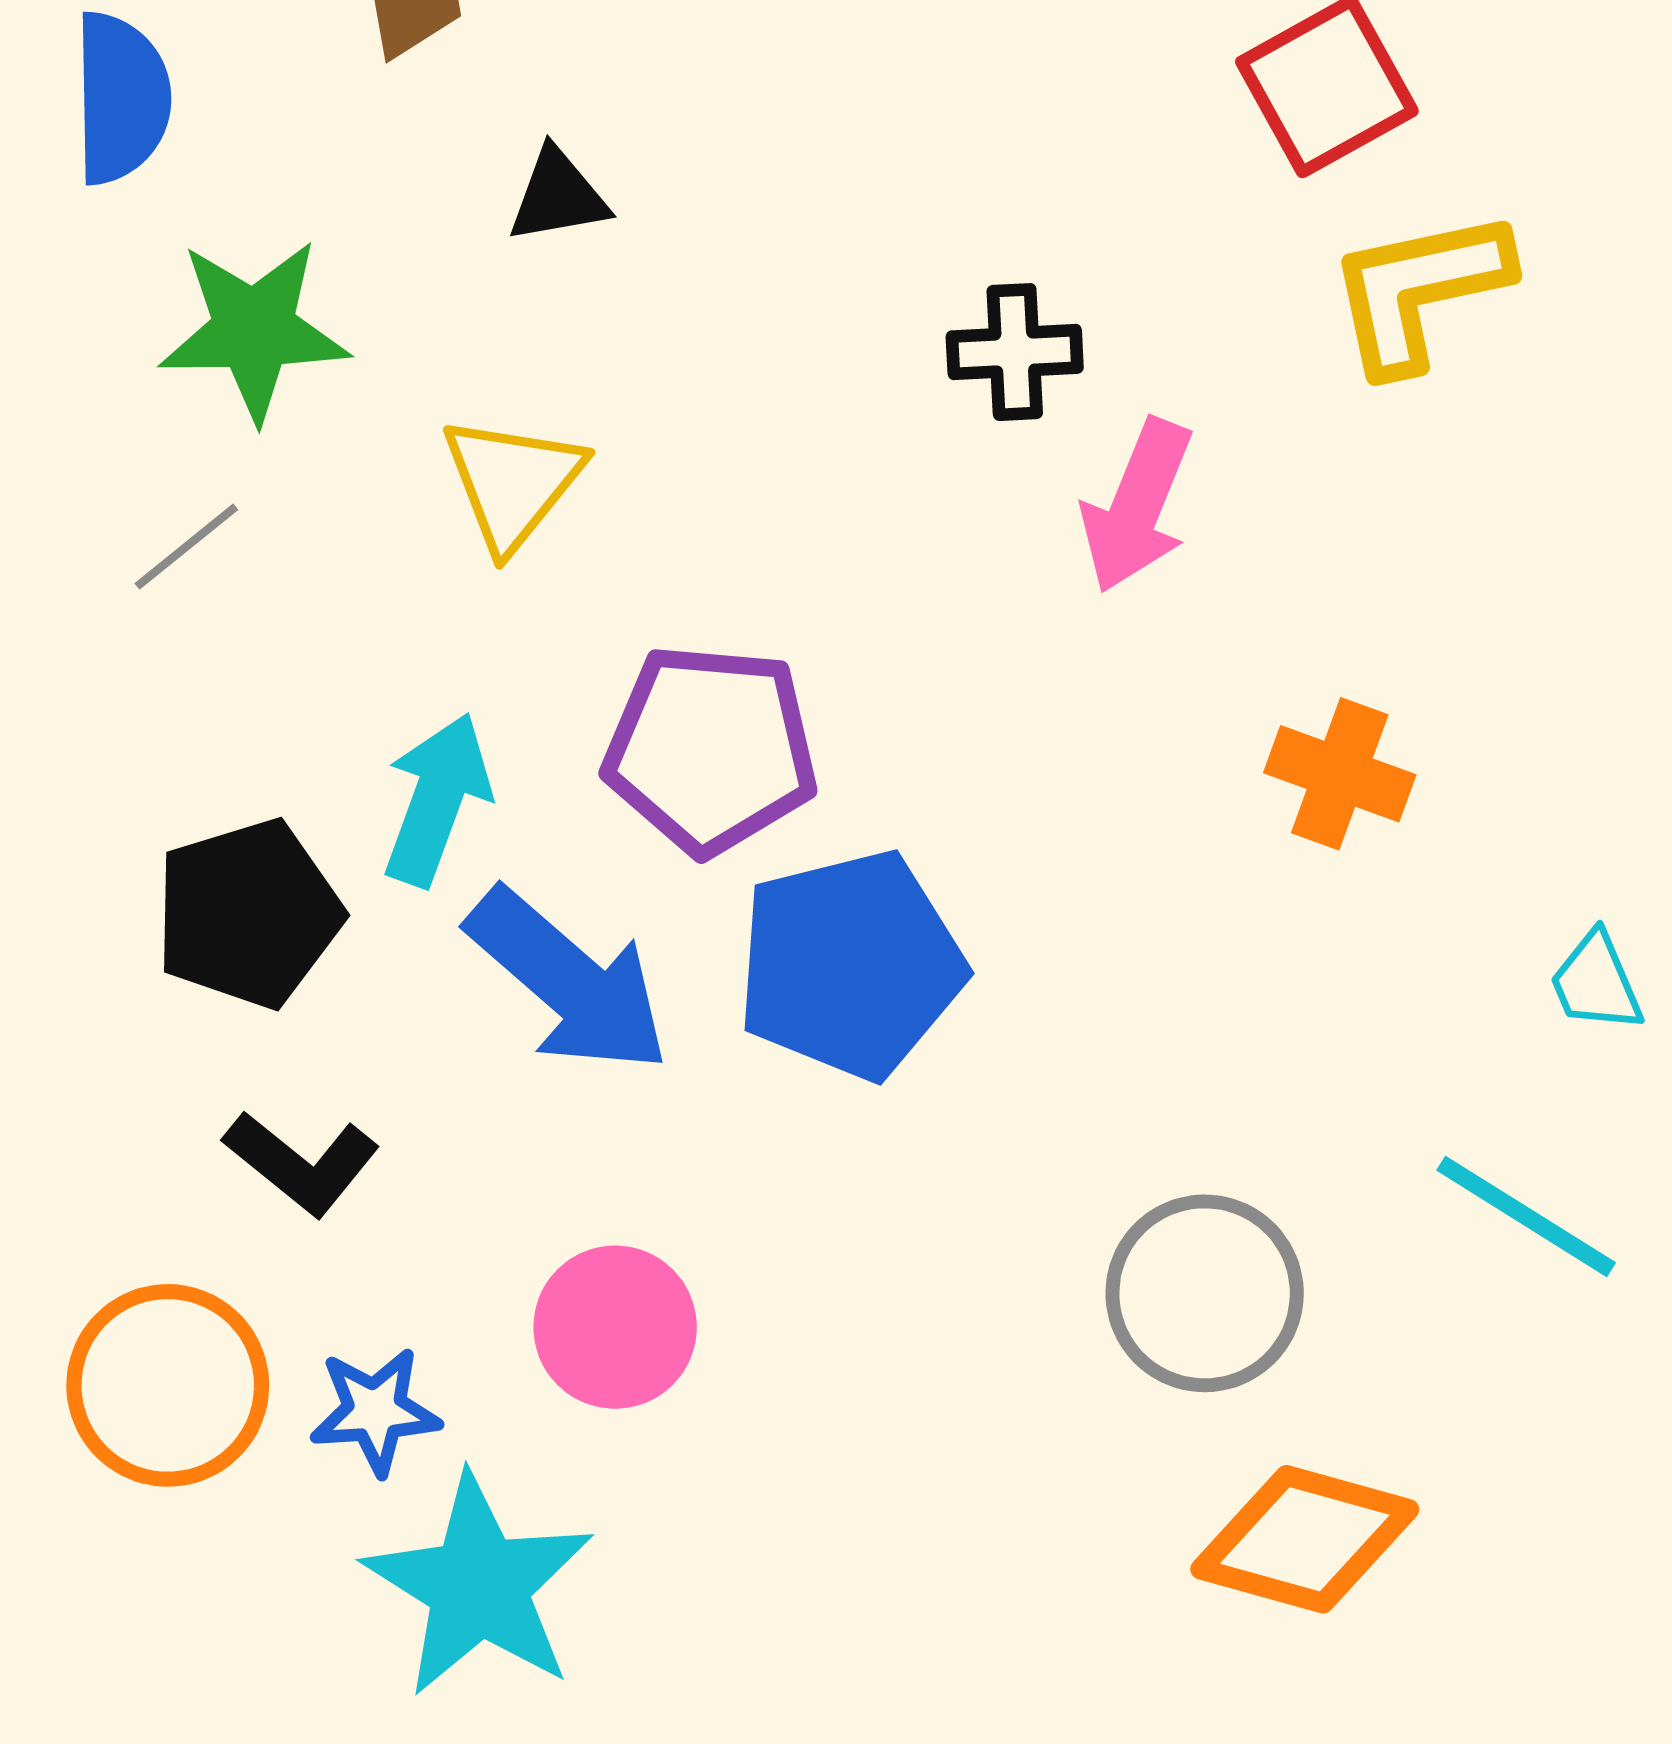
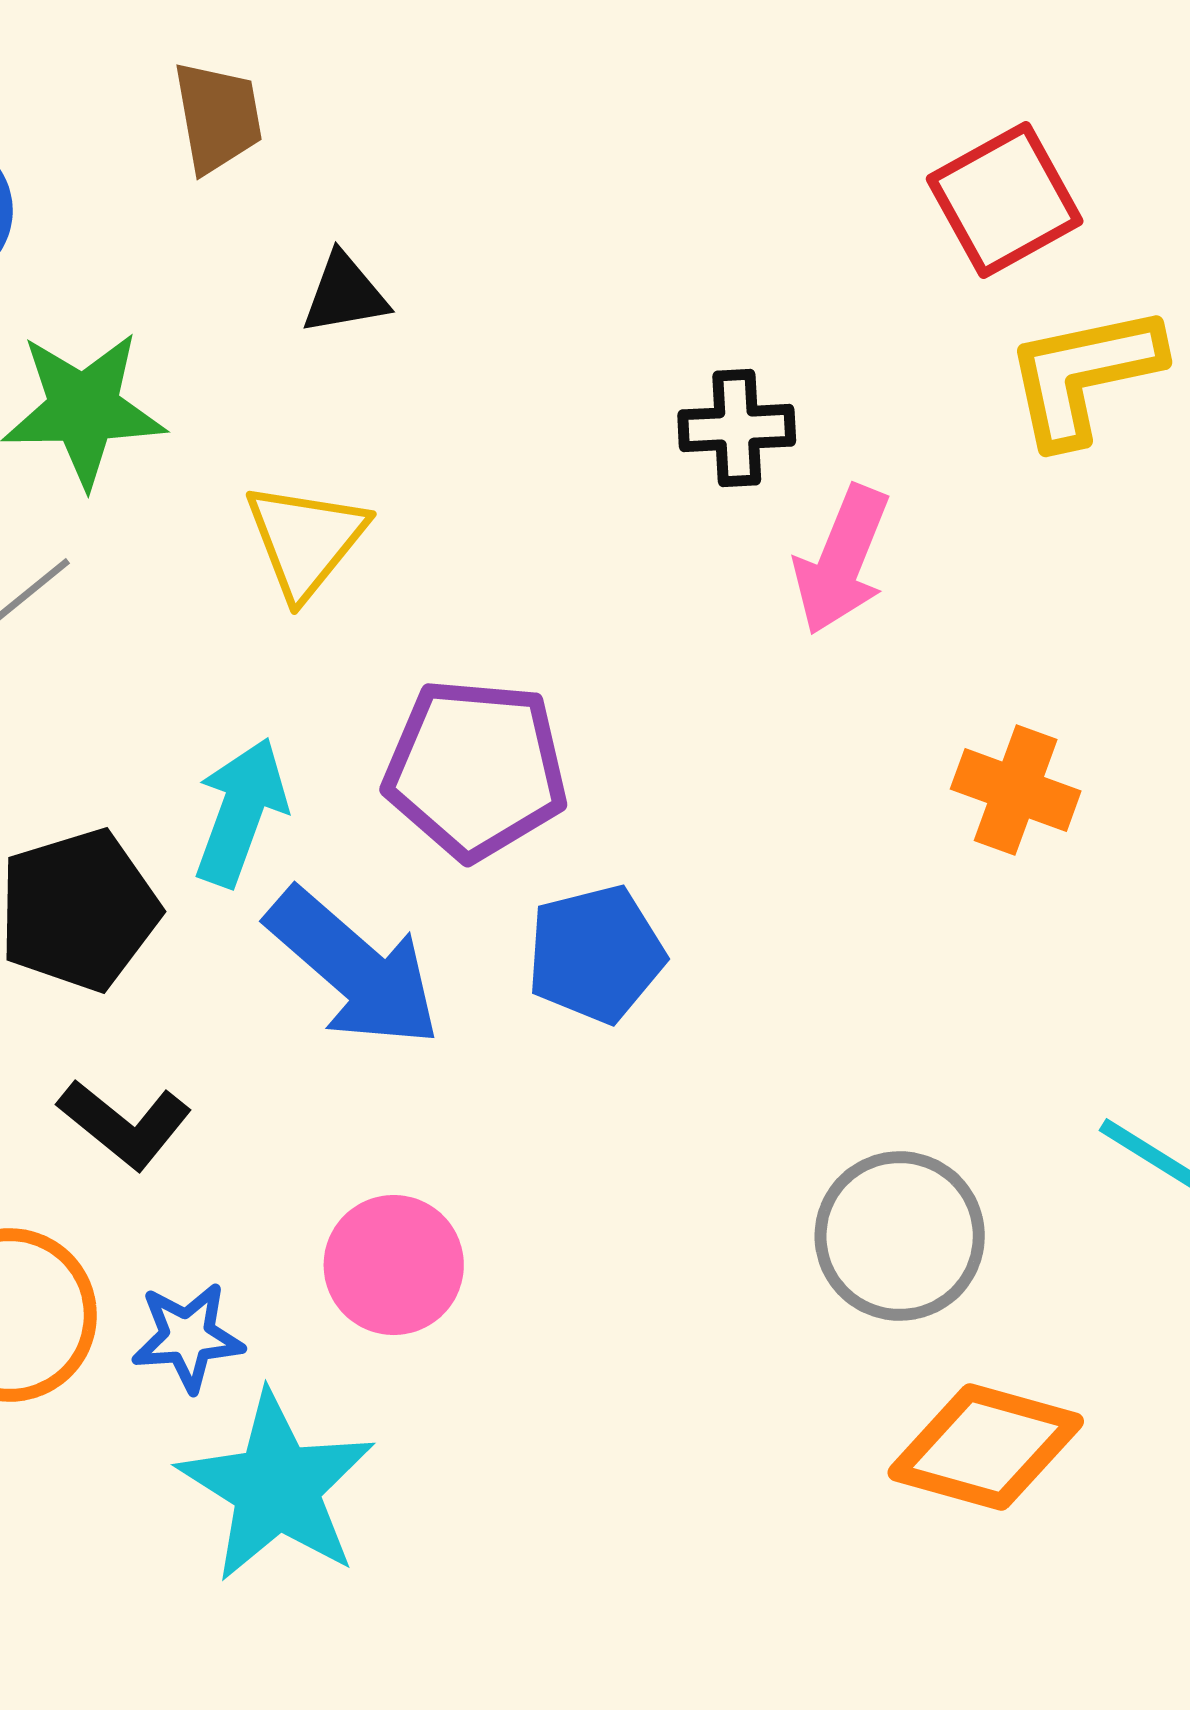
blue pentagon: (850, 965) -> (596, 954), size x0.7

